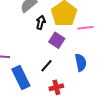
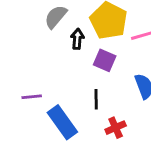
black line: (46, 66) -> (96, 99), turned -32

